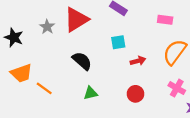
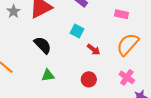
cyan square: (118, 42) -> (77, 31), turned 32
red arrow: (138, 61) -> (94, 50), turned 48

